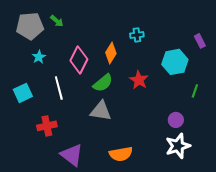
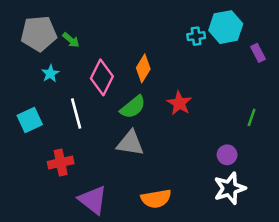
green arrow: (57, 21) -> (71, 40), moved
cyan cross: (137, 35) -> (196, 36), moved
cyan hexagon: (175, 62) -> (226, 27), moved

